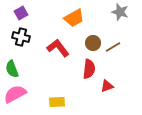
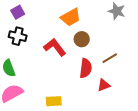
brown circle: (93, 43) -> (82, 39), moved
brown line: (113, 47) -> (110, 58), moved

